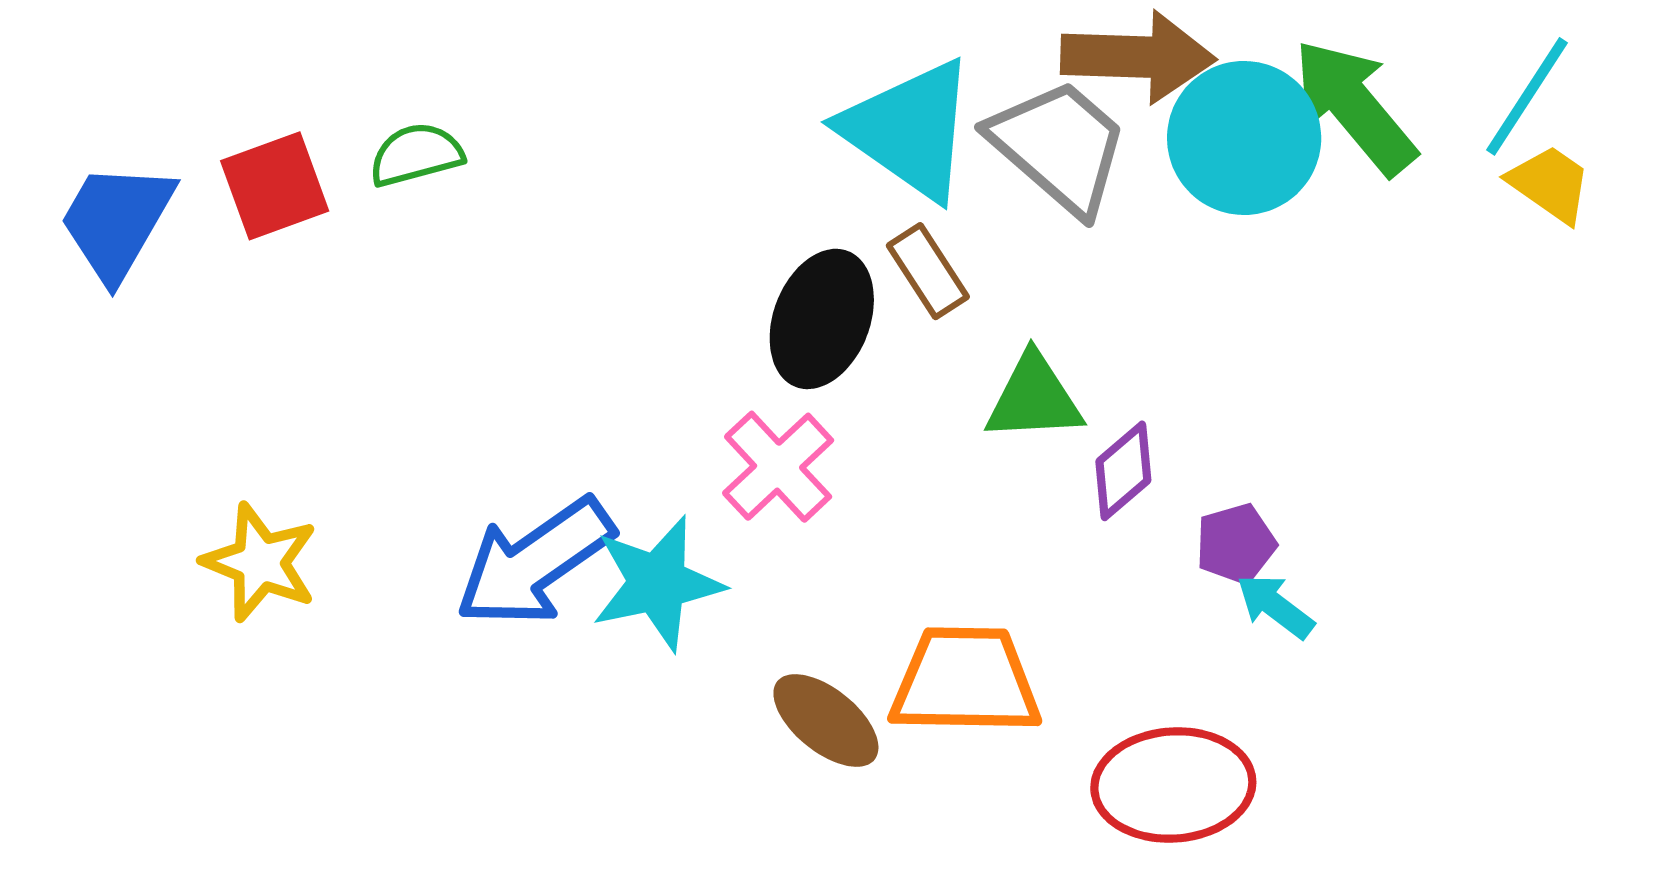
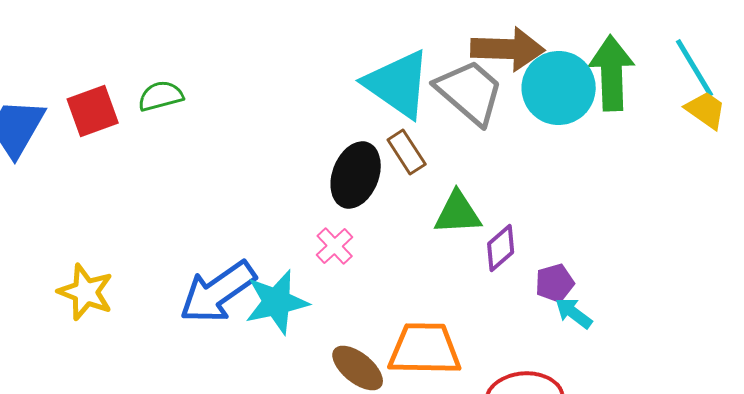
cyan line: (1527, 96) -> (695, 68), turned -64
green arrow: (1354, 107) -> (612, 73), turned 38
pink cross: (778, 467) -> (335, 246), size x0.7

